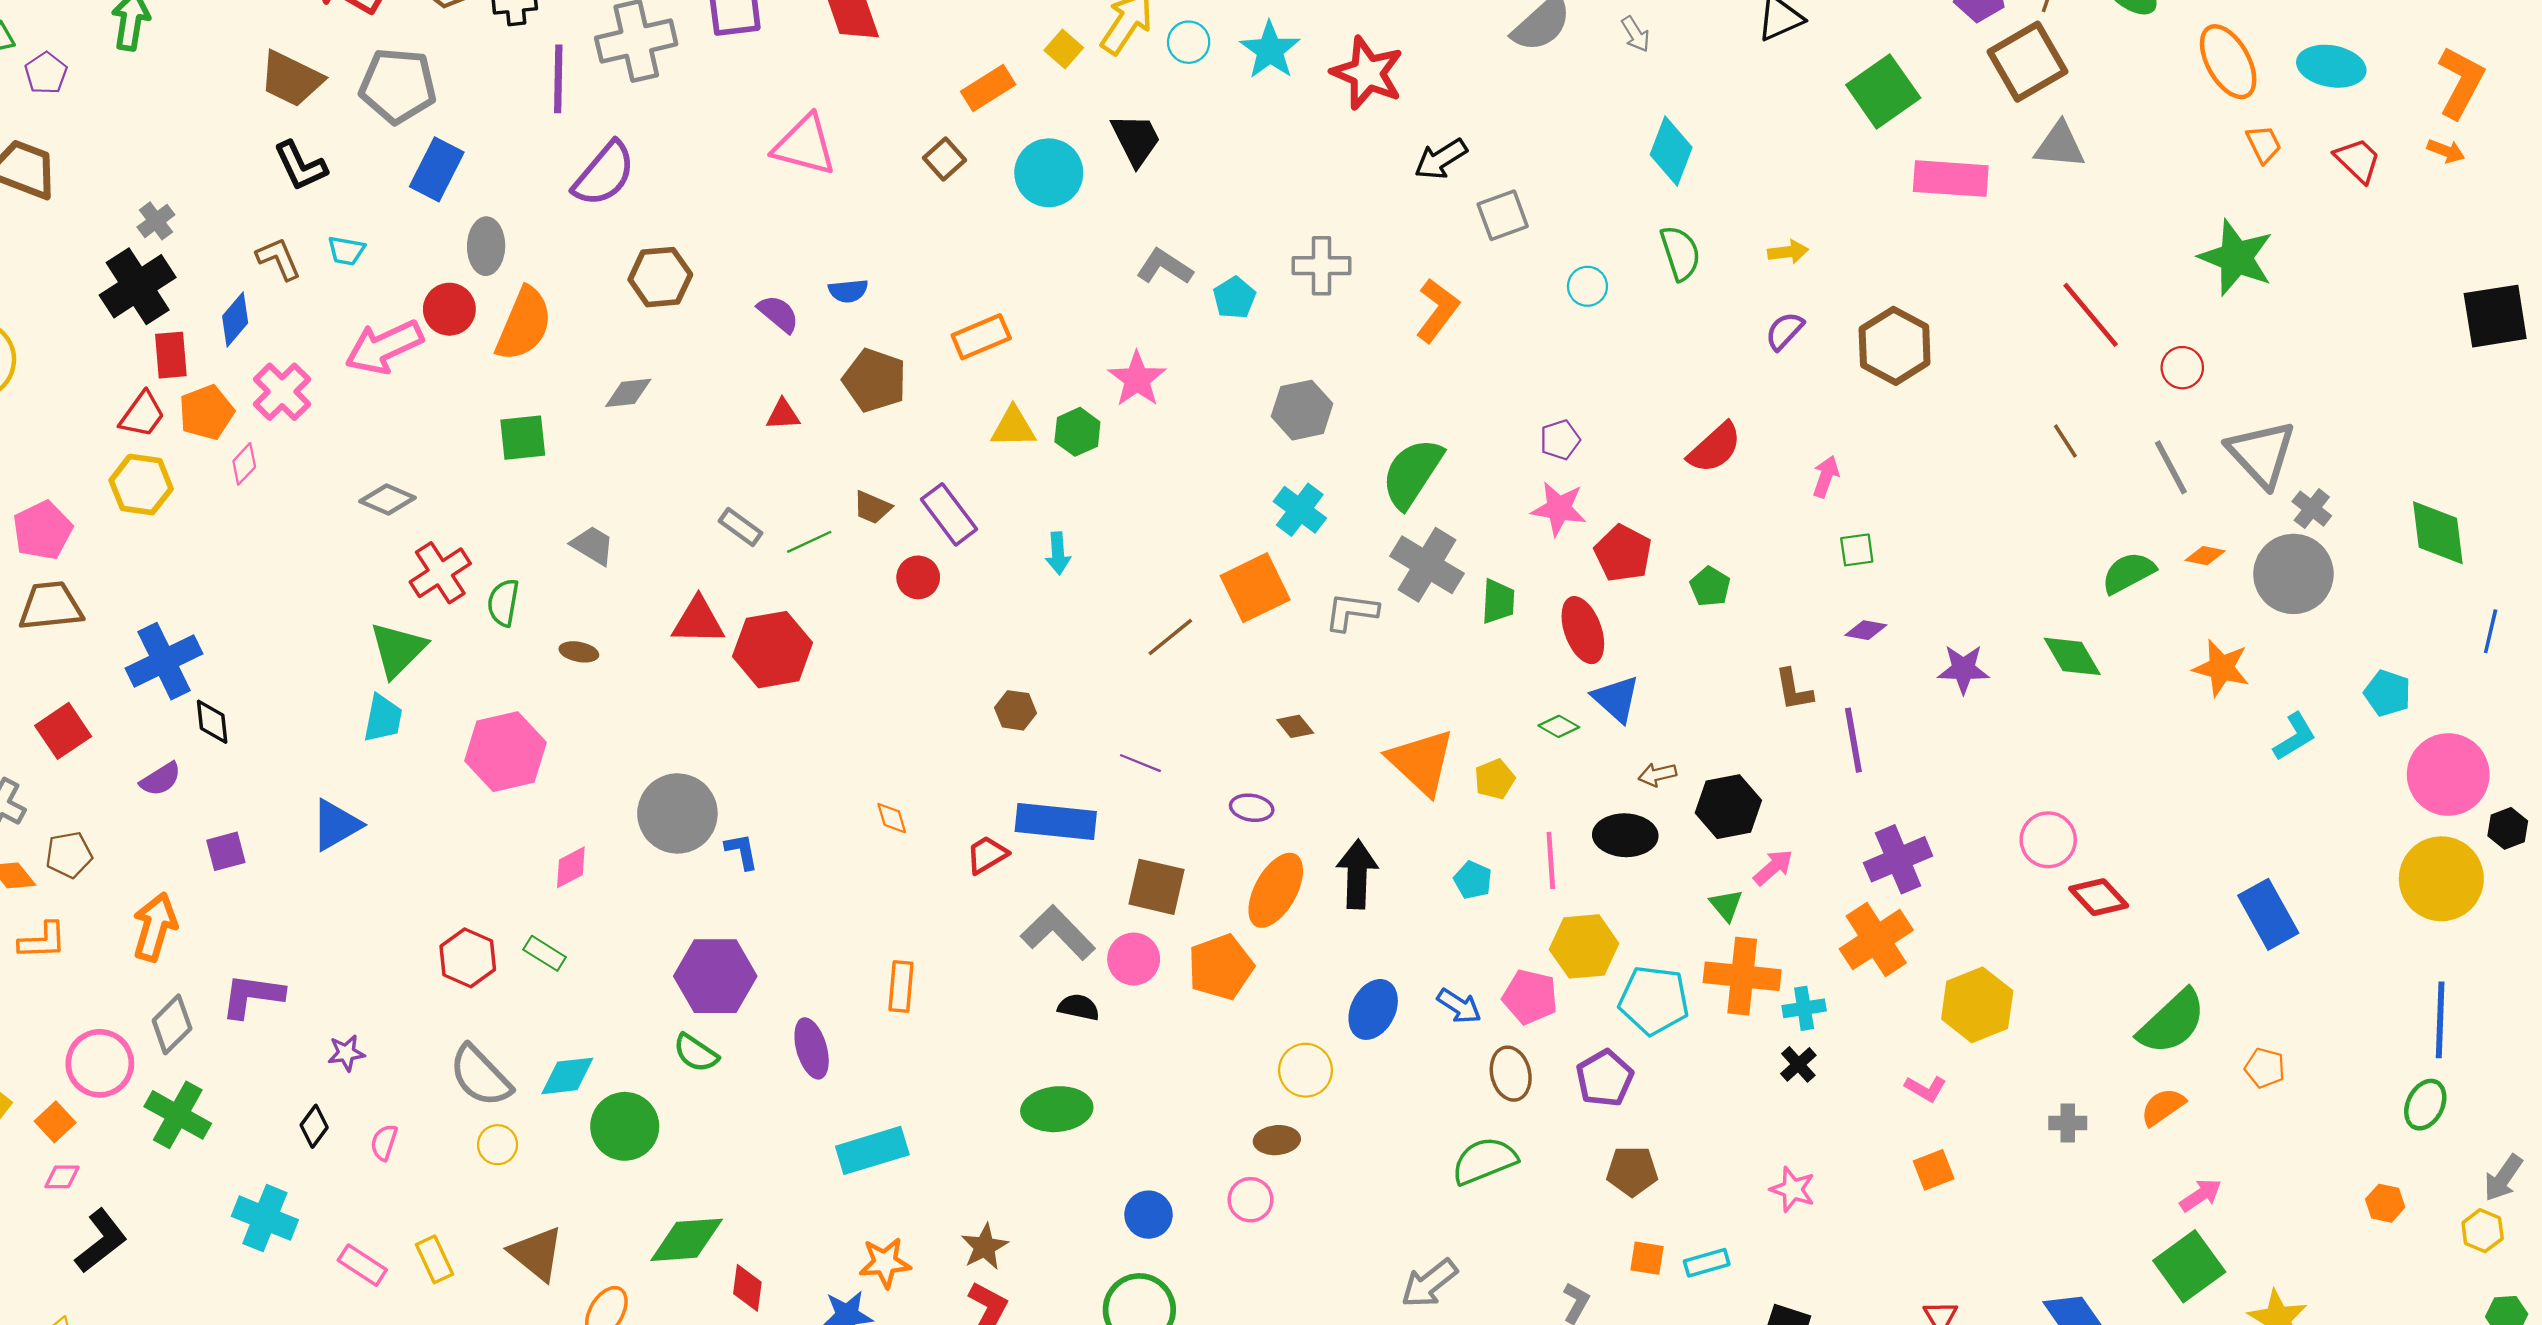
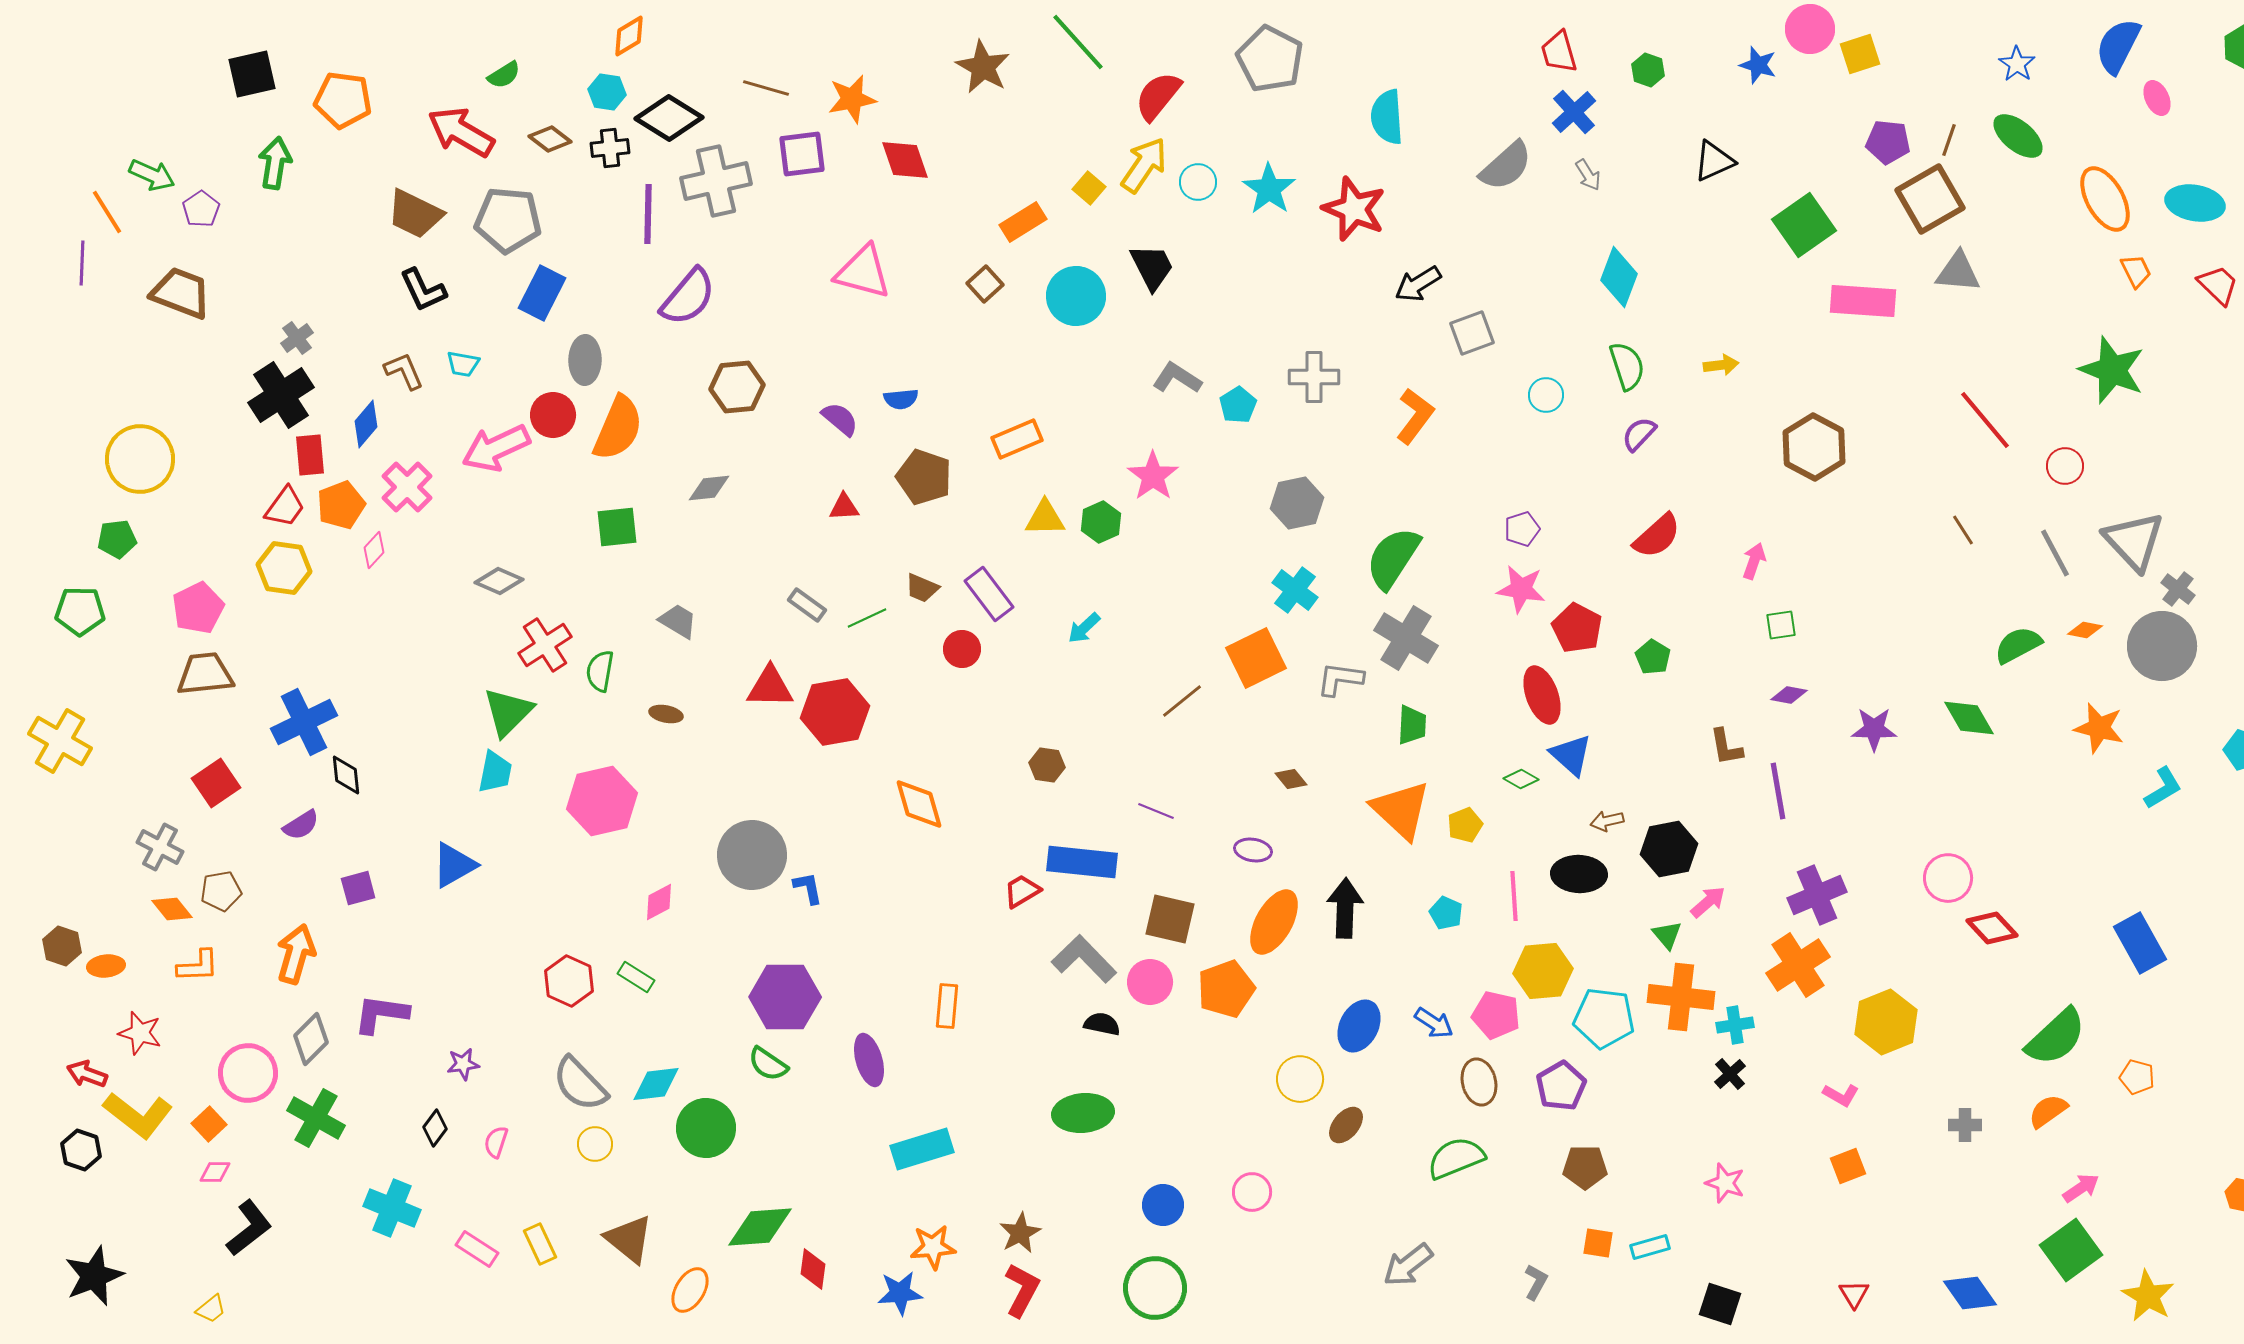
purple semicircle: (1785, 331) -> (1639, 434), moved
cyan arrow: (1058, 553) -> (1084, 628), turned 51
green trapezoid: (1498, 601) -> (1412, 725), moved
orange diamond: (892, 818) -> (919, 804), moved, size x1.8
brown ellipse: (1277, 1140) -> (1346, 1125), moved, turned -45

